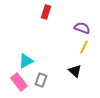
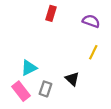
purple semicircle: (82, 28) -> (91, 21), moved
black triangle: (75, 71) -> (72, 79), moved

